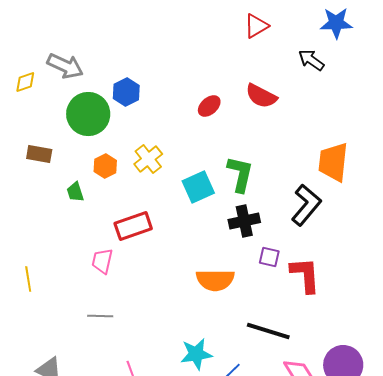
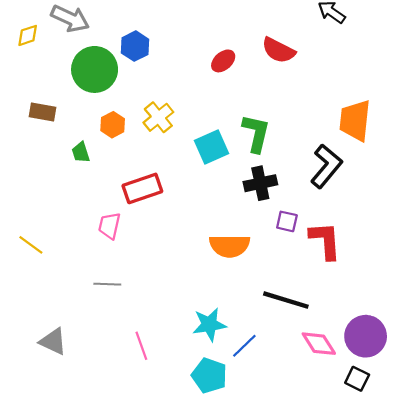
yellow line: (28, 279) -> (31, 245), turned -45

